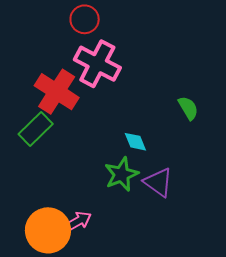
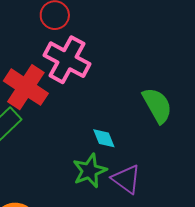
green semicircle: (188, 108) -> (157, 105), size x1.5

